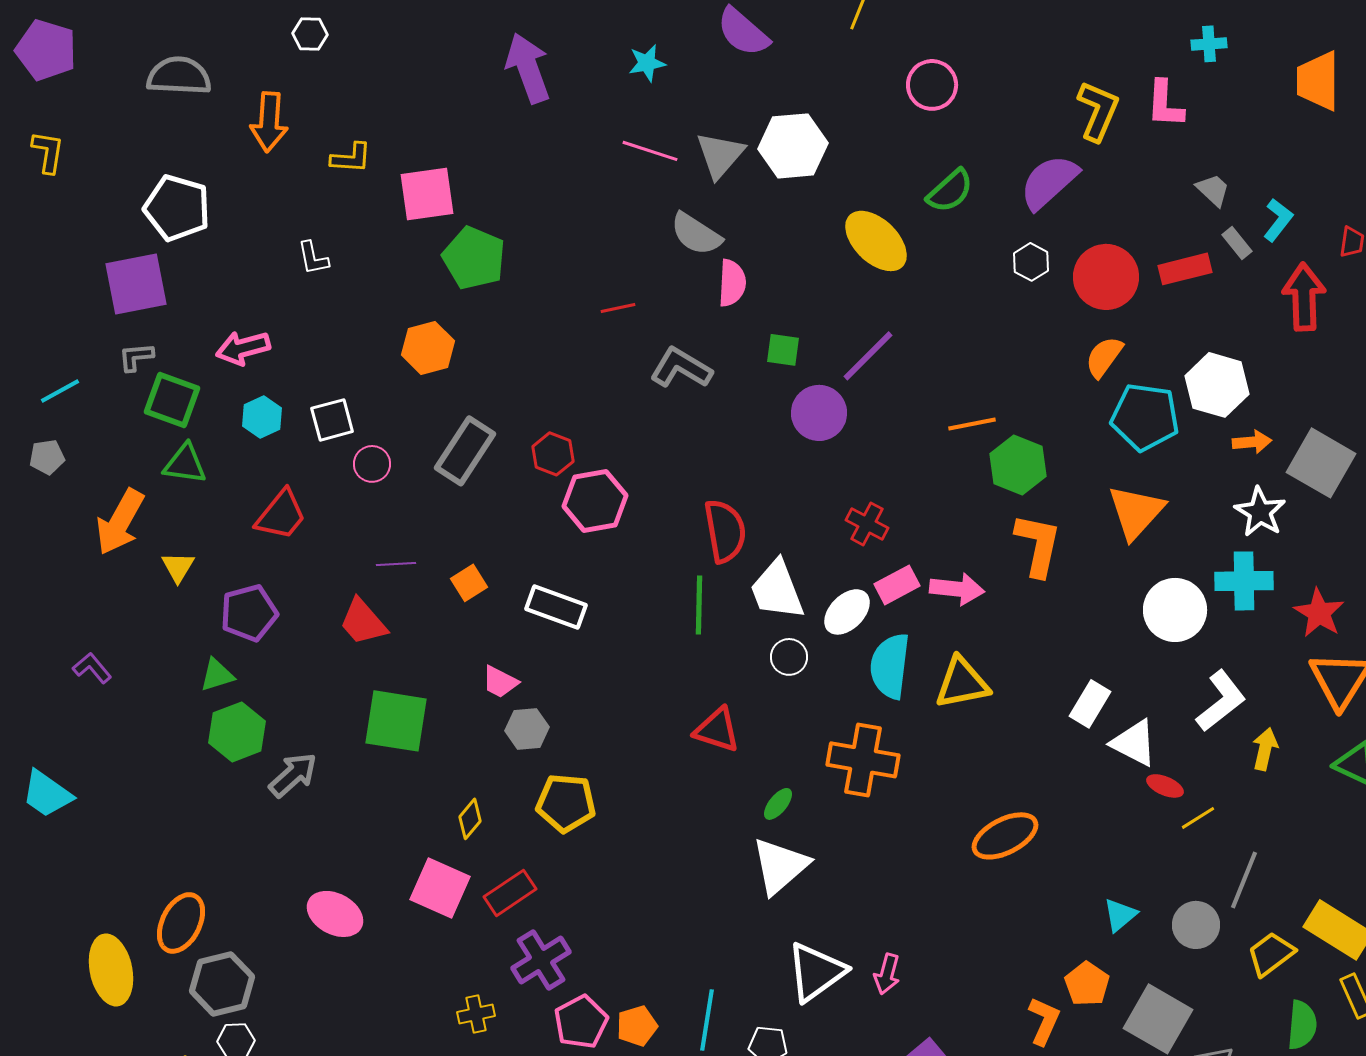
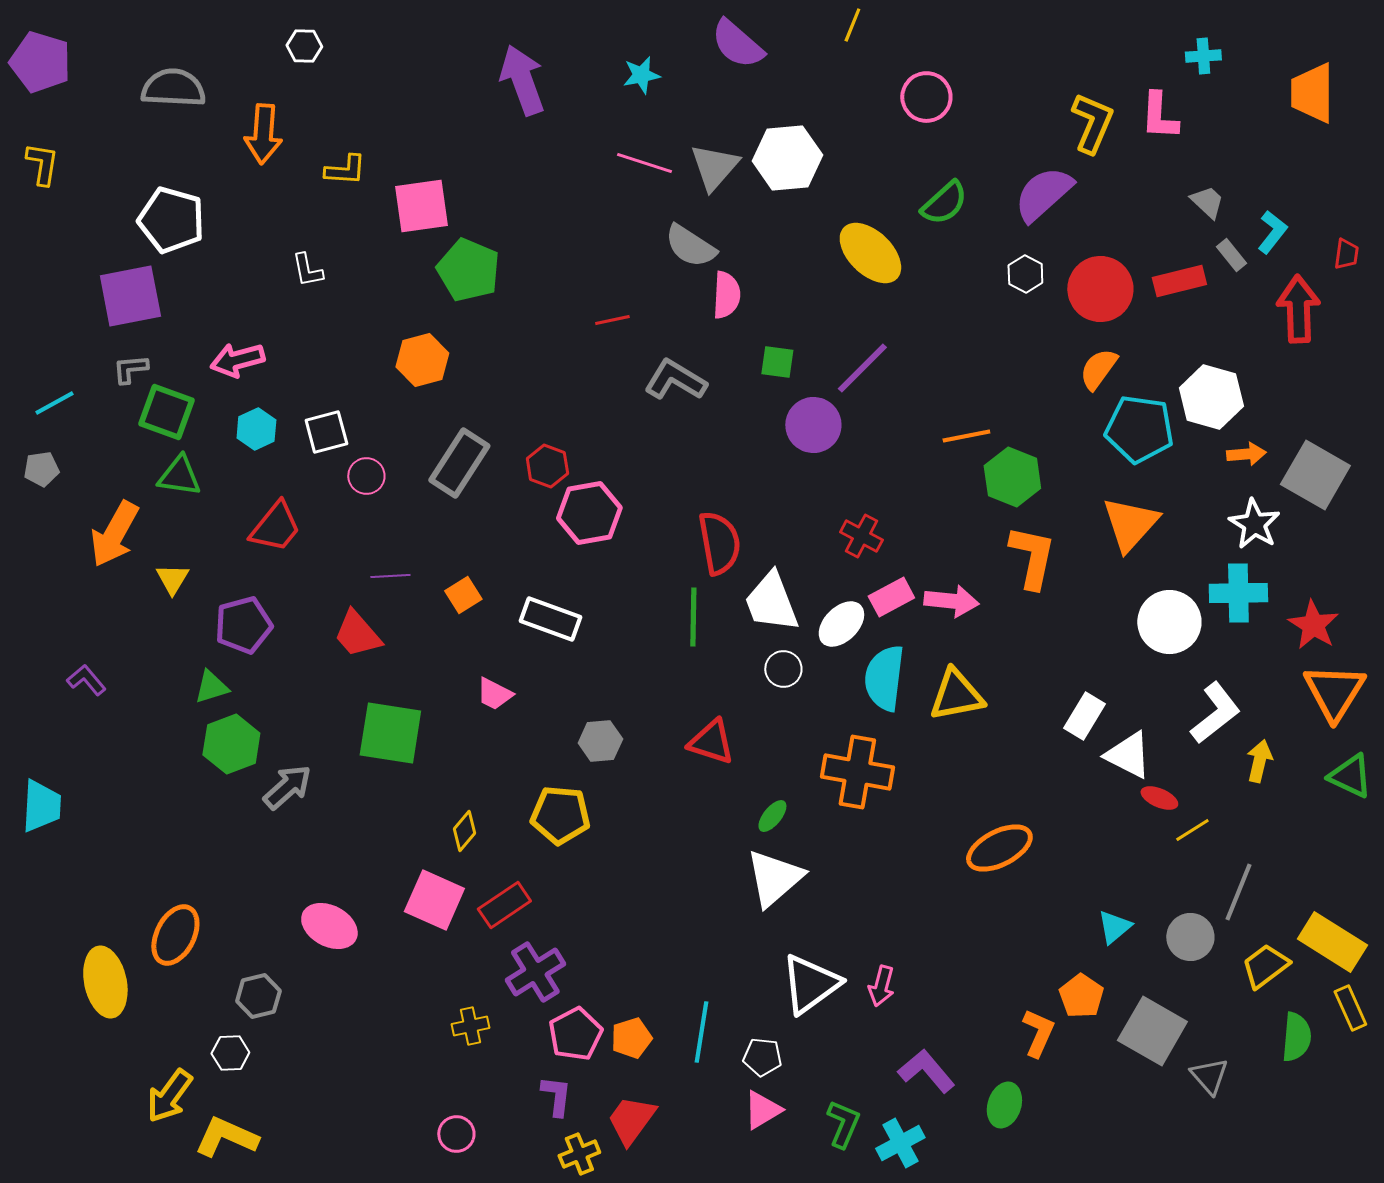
gray hexagon: (527, 729) -> (600, 741), moved
cyan trapezoid: (47, 794) -> (41, 806), turned -122
gray hexagon: (222, 984) -> (258, 996), moved, size x0.7

